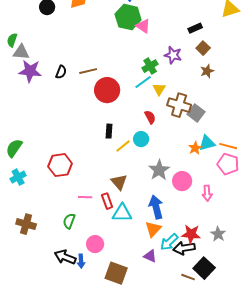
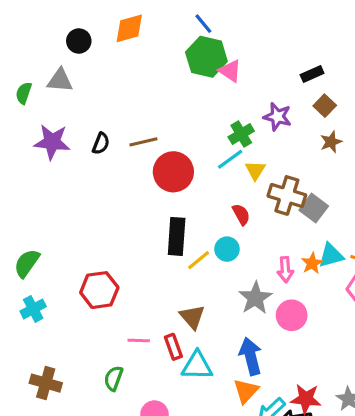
gray triangle: (21, 52) -> (60, 80), moved
black rectangle: (109, 131) -> (177, 236), size x1.6
pink arrow: (207, 193) -> (285, 270), moved

